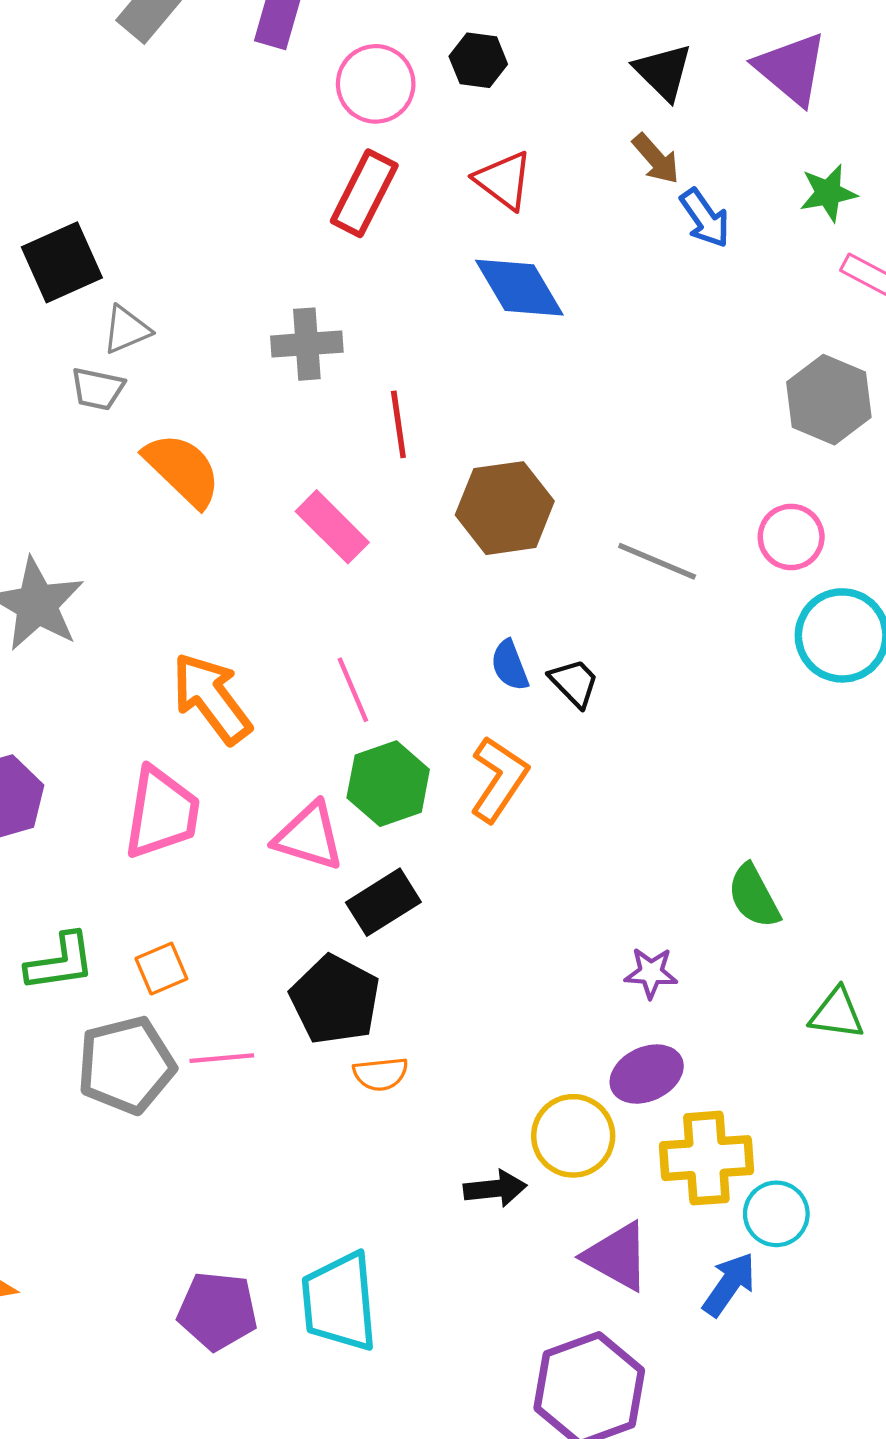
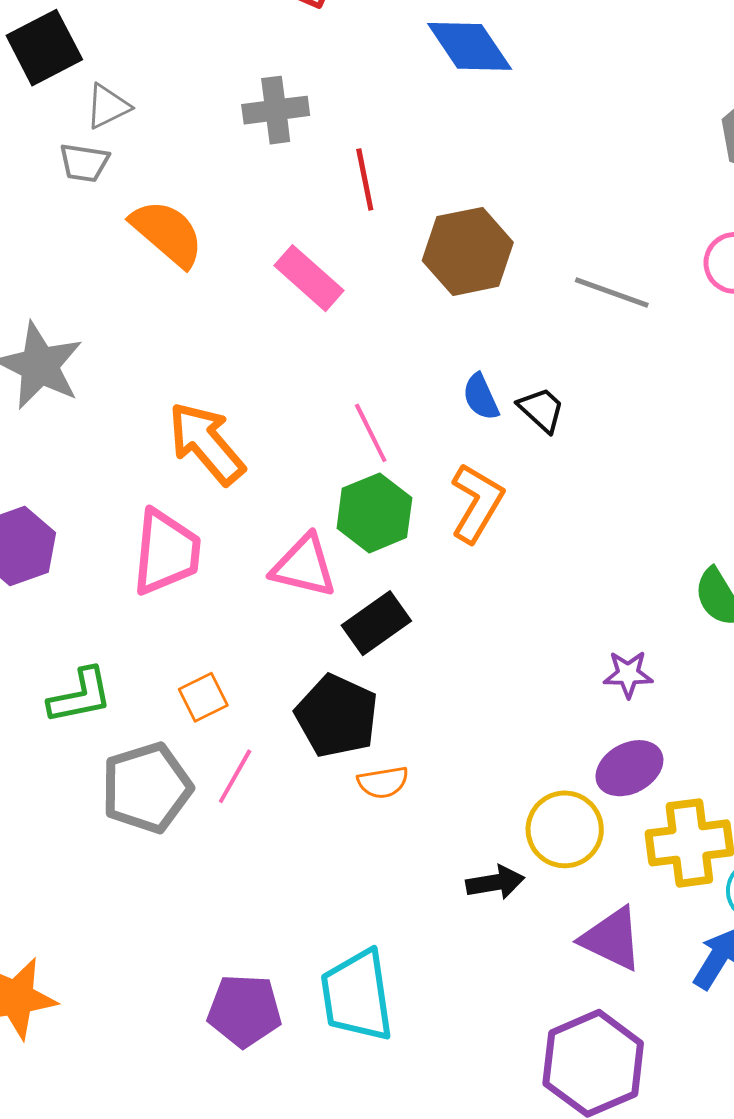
pink line: (353, 690) -> (371, 433), moved
orange square: (161, 969) -> (203, 697), moved
pink line: (222, 1058) -> (235, 776), turned -52

